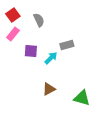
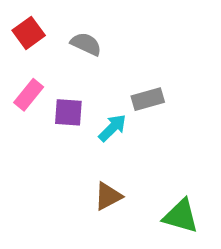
gray semicircle: (39, 20) -> (86, 44), turned -40
pink rectangle: (13, 34) -> (29, 95), moved

